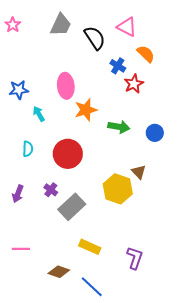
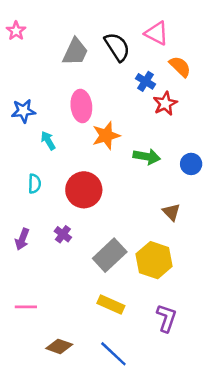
gray trapezoid: (61, 25) -> (75, 52), moved
yellow hexagon: (118, 189) -> (154, 260), moved
gray rectangle: (72, 207) -> (110, 255), moved
brown diamond: (59, 272) -> (59, 346), moved

